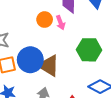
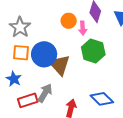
green hexagon: (89, 50) -> (93, 51), moved

